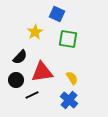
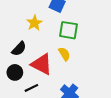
red triangle: (42, 72) -> (42, 64), turned 35
yellow semicircle: (72, 78) -> (64, 54), moved

